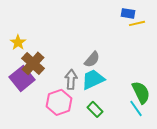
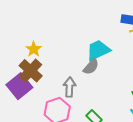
yellow star: (18, 42) -> (34, 49), moved
cyan trapezoid: (93, 79) -> (98, 50), moved

